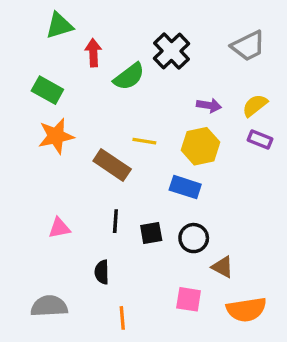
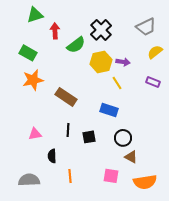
yellow semicircle: (255, 105) -> (155, 52), moved
yellow line: (144, 141) -> (117, 83), moved, turned 48
yellow hexagon: (200, 146) -> (101, 62), moved
black circle: (194, 238) -> (123, 138), moved
black semicircle: (102, 272) -> (52, 156), moved
orange line: (122, 318) -> (70, 176), moved

